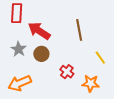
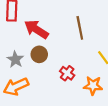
gray star: (19, 49) -> (15, 59), moved

